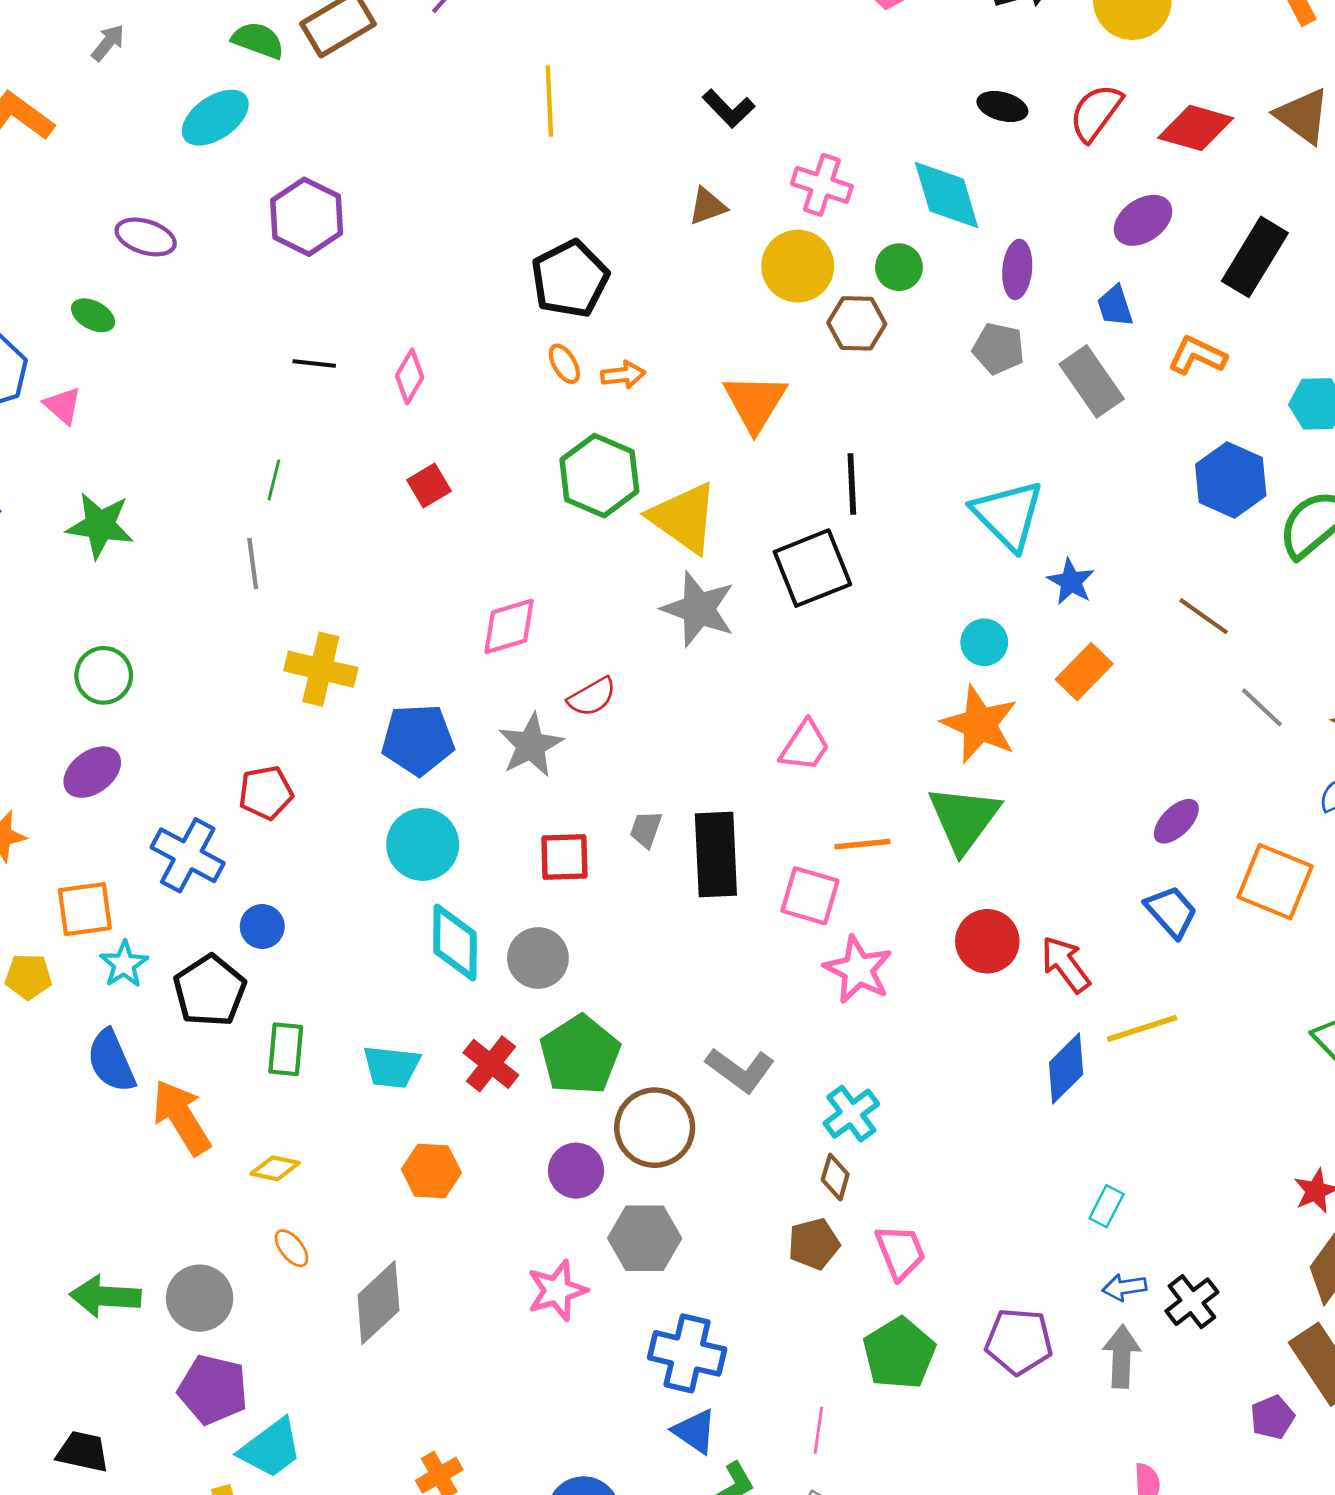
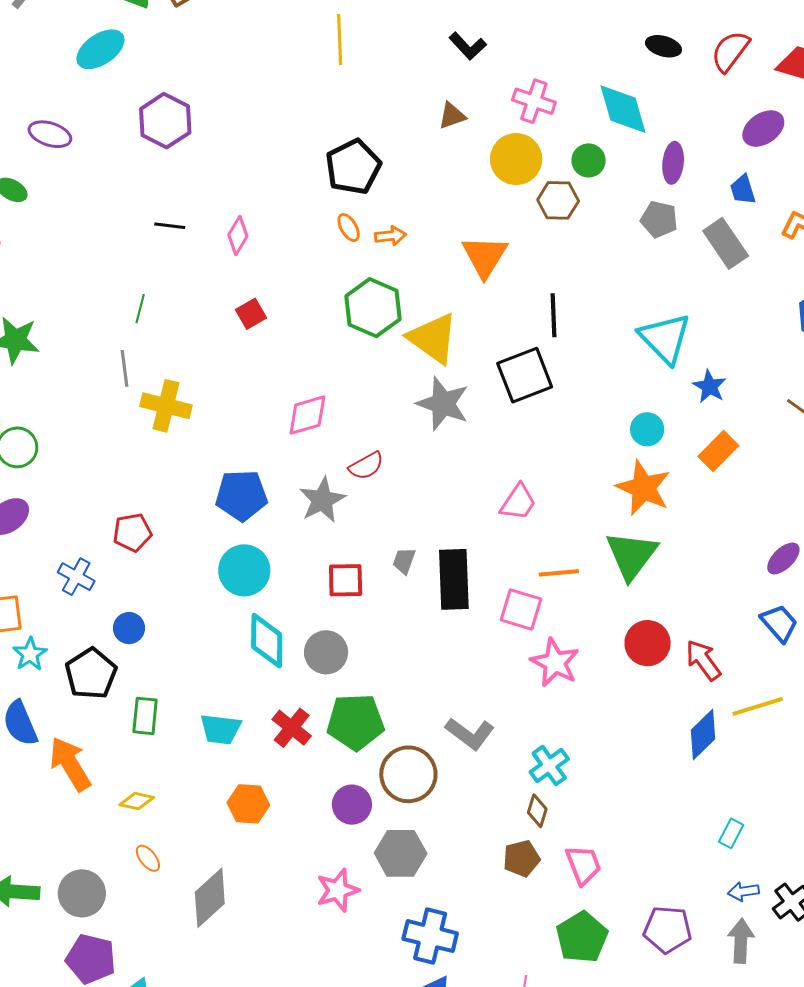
yellow cross: (321, 669) -> (166, 406), moved
blue cross: (188, 855) -> (76, 577), size x0.7
green pentagon: (580, 1055) -> (355, 722), turned 30

